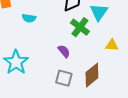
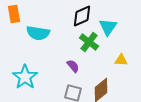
cyan semicircle: (29, 18) -> (38, 33), size x1.6

